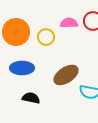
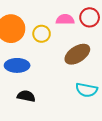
brown ellipse: (66, 75) -> (77, 54), moved

